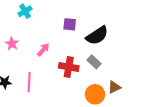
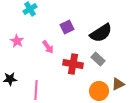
purple square: (70, 24) -> (67, 27), moved, turned -32
pink arrow: (43, 50) -> (48, 47), turned 104
pink line: (29, 82) -> (36, 90), moved

